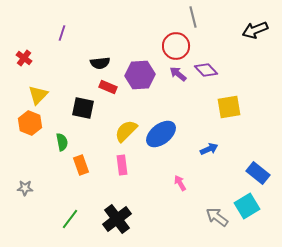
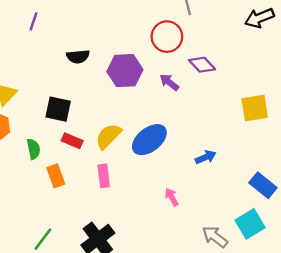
purple arrow: (178, 74) -> (169, 82), moved
red rectangle: (108, 87) -> (72, 141), moved
yellow square: (229, 107) -> (255, 108), moved

